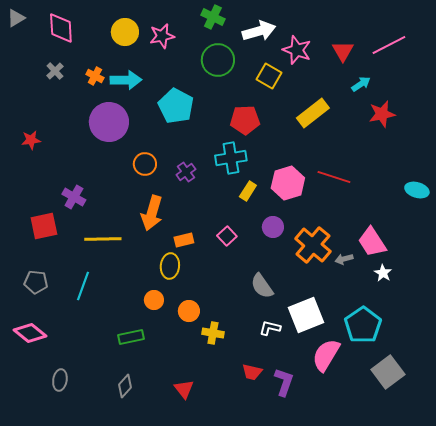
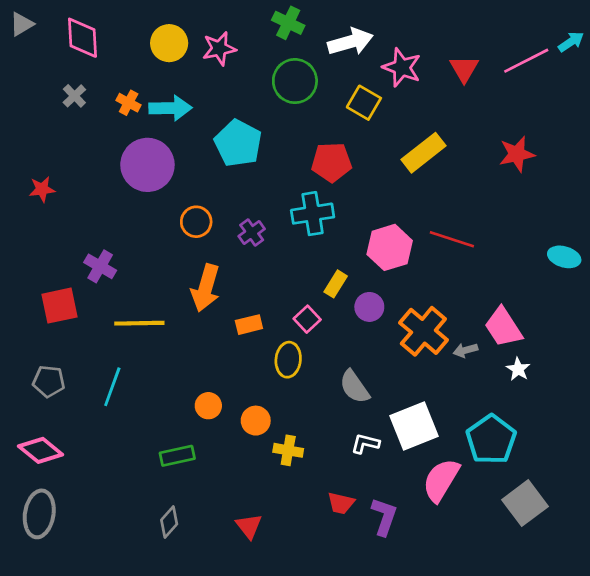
cyan arrow: (361, 84) -> (571, 42), moved
yellow rectangle: (248, 191) -> (336, 284), moved
yellow ellipse: (170, 266) -> (288, 360), moved
gray ellipse: (60, 380) -> (39, 514), moved, size x1.6

